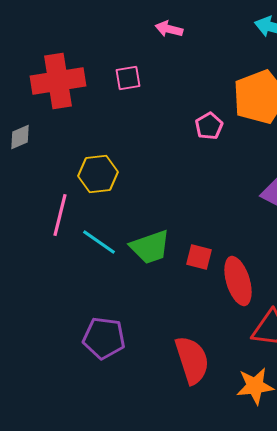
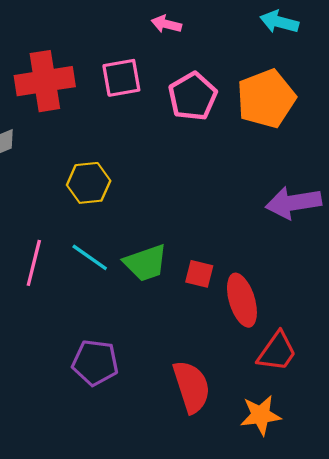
pink square: (128, 78) -> (121, 78), size x1.4
pink pentagon: (209, 126) -> (193, 96), moved, size x1.6
pink line: (60, 215) -> (34, 263), moved

